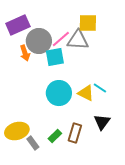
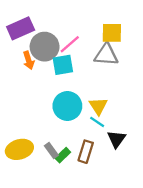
yellow square: (88, 23) -> (112, 33), moved
gray triangle: (78, 40) -> (106, 55), moved
cyan line: (100, 88) -> (97, 122), moved
yellow triangle: (86, 93) -> (98, 106), turned 30
gray rectangle: (33, 143) -> (51, 151), moved

